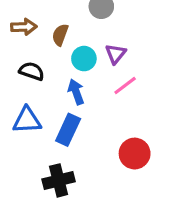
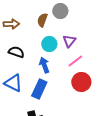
brown semicircle: (60, 35) -> (42, 20), moved
blue triangle: (27, 120) -> (13, 83), turned 30
red circle: (135, 154) -> (81, 82), moved

